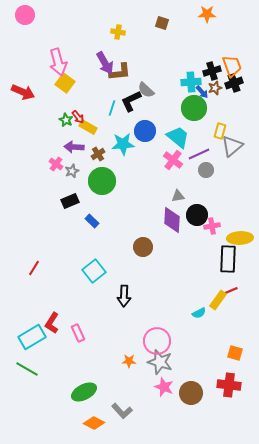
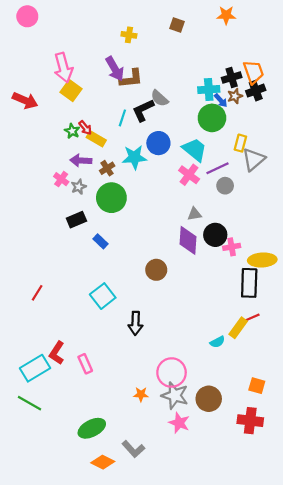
brown circle: (191, 393) -> (209, 399), moved

